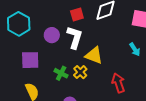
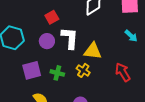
red square: (77, 14) -> (52, 17), moved
green cross: (61, 73) -> (57, 73), moved

